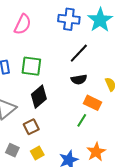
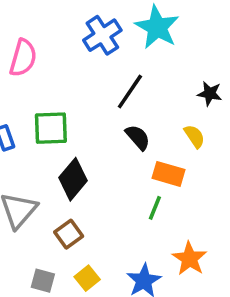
blue cross: (69, 19) -> (102, 35), turned -30
black semicircle: (79, 79) -> (138, 137), turned -112

